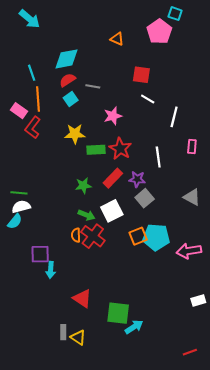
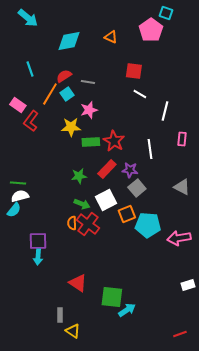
cyan diamond: (66, 59) -> (69, 41), moved
orange line: (38, 99) -> (50, 94), moved, turned 35
pink star: (113, 116) -> (89, 110), moved
orange square: (138, 236) -> (127, 214), moved
cyan arrow: (51, 270) -> (38, 257), moved
yellow triangle: (78, 337) -> (73, 331), moved

